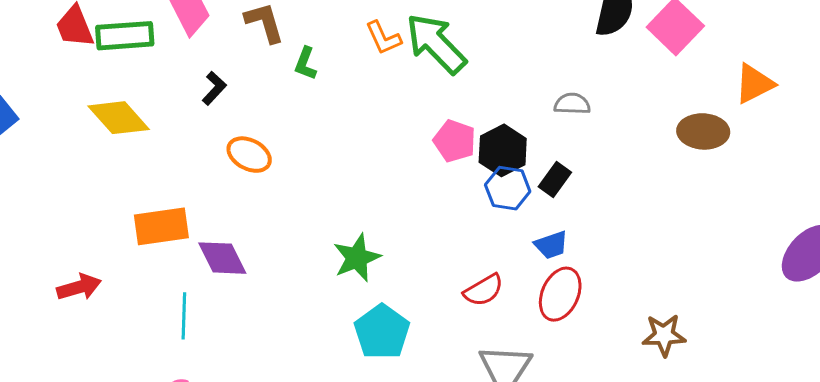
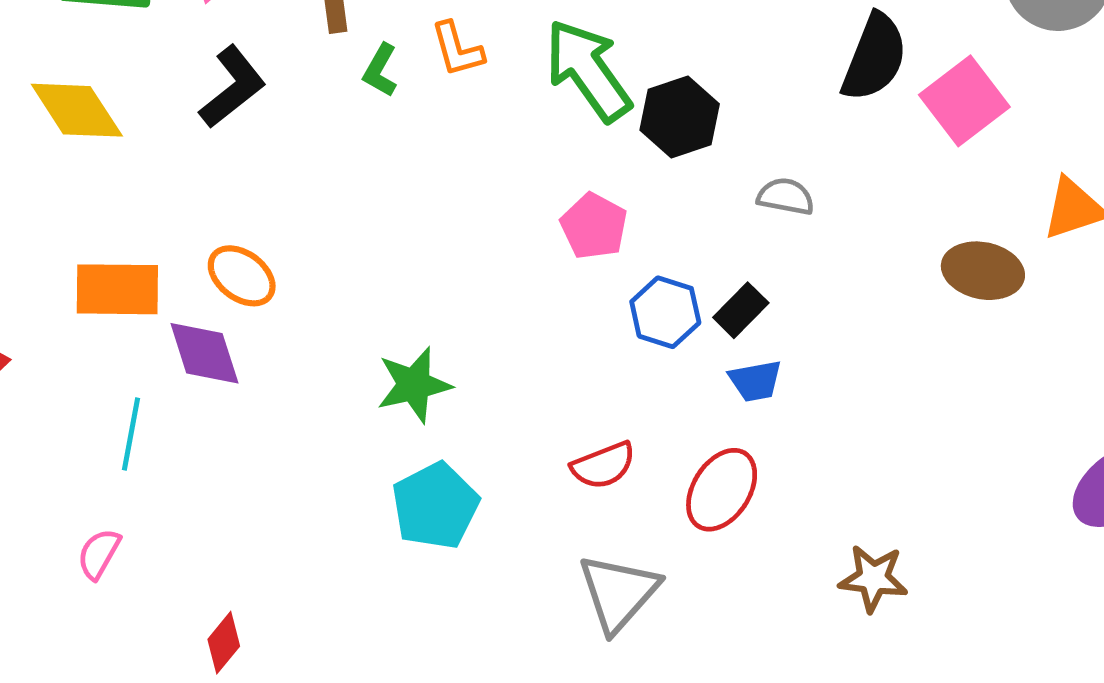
orange L-shape: (383, 38) -> (457, 49), moved
black L-shape: (214, 88) -> (232, 87), size x1.6
black hexagon: (503, 150) -> (680, 117), moved
orange ellipse: (249, 155) -> (242, 276), moved
blue trapezoid: (551, 245) -> (755, 381), moved

